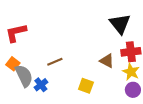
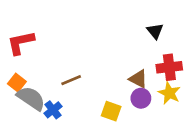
black triangle: (120, 24) -> (155, 31), size x0.6
gray semicircle: (24, 76) -> (31, 98), turned -30
purple circle: (133, 90) -> (141, 98), moved

